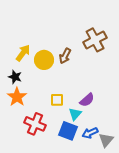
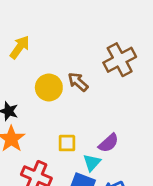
yellow arrow: (23, 53) -> (20, 47), moved
brown arrow: (65, 56) -> (78, 82), turned 105

